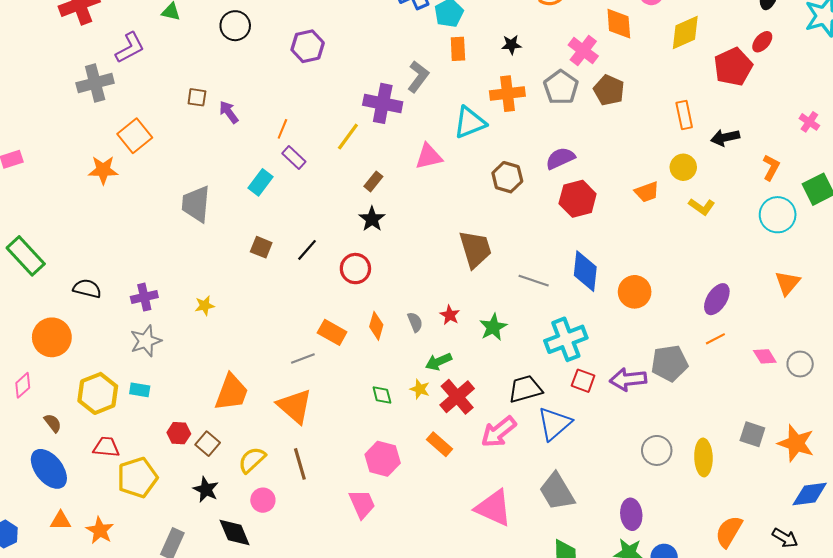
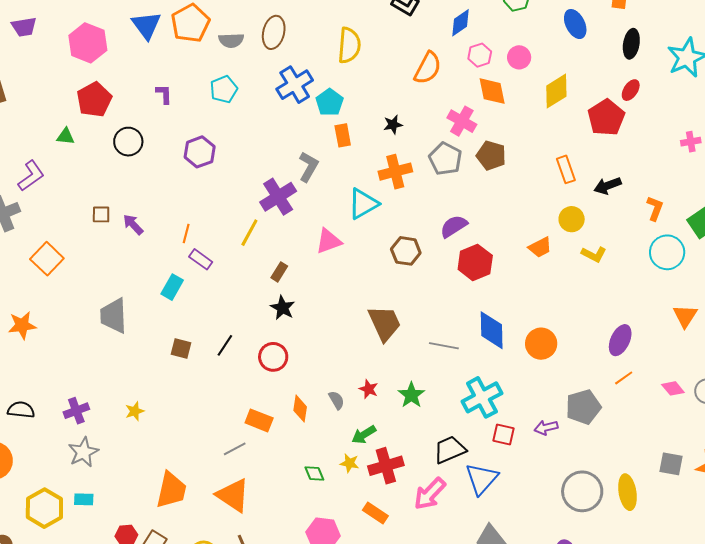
purple cross: (383, 103) -> (278, 197), turned -36
pink cross: (809, 122) -> (691, 142), moved, turned -36
orange star: (103, 170) -> (22, 325), moved
purple arrow: (628, 379) -> (546, 428), size x0.7
red cross: (457, 397) -> (386, 466), turned 32
gray circle: (657, 450) -> (582, 491), size x1.4

